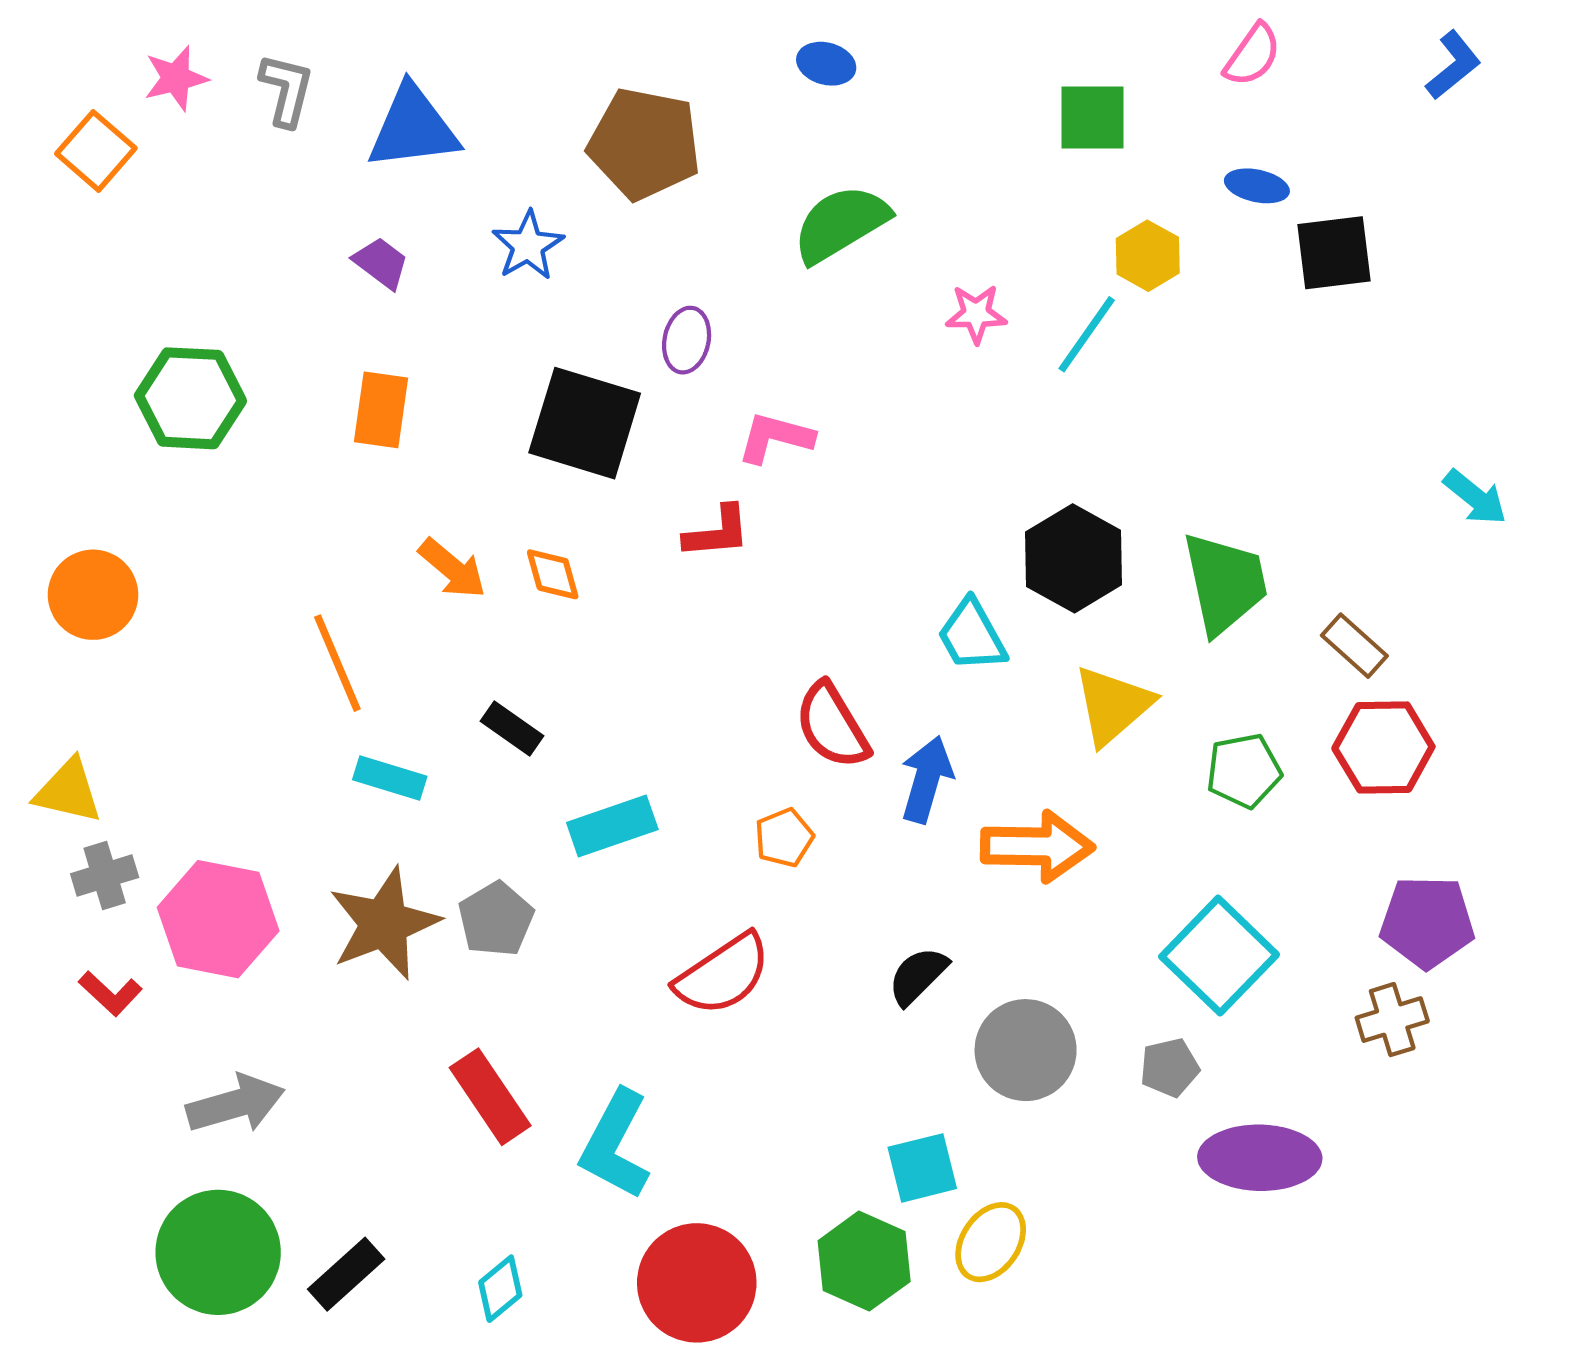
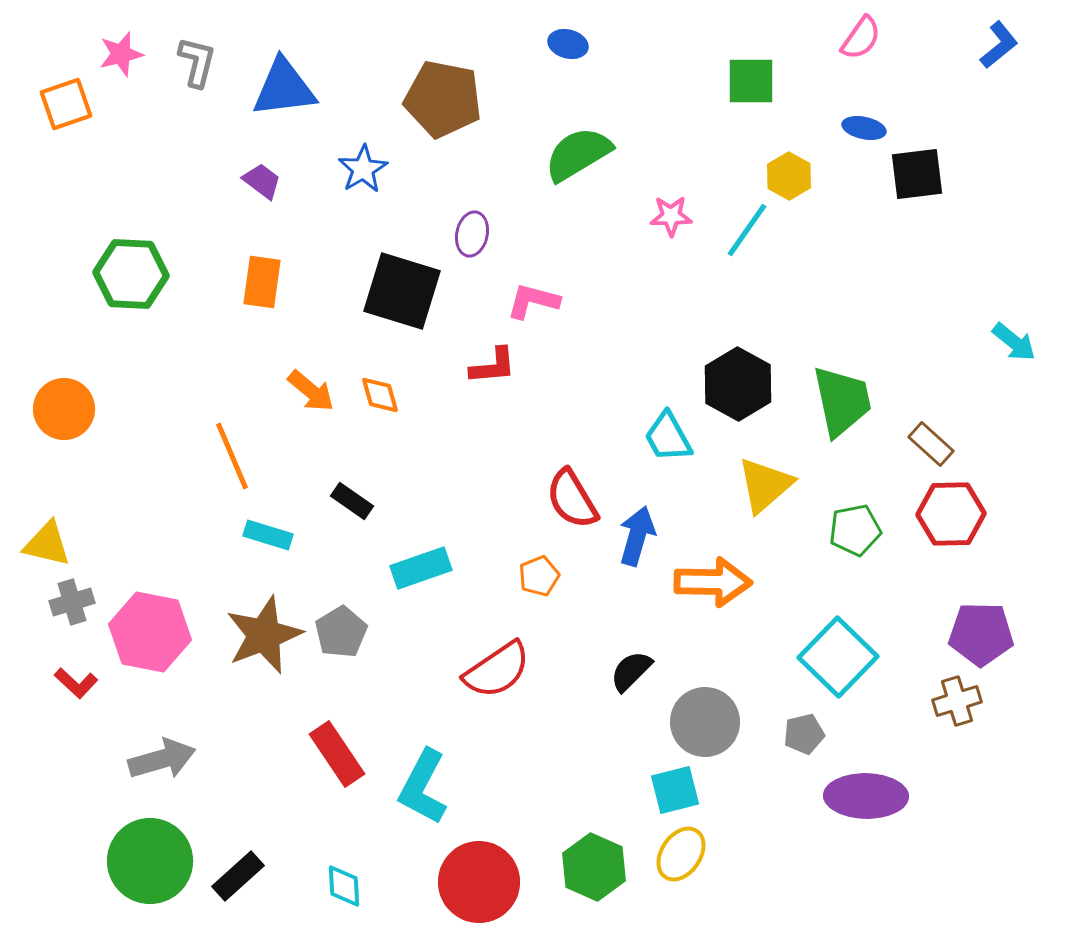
orange square: (96, 151) -> (66, 104), turned 30
cyan square: (922, 1168) -> (675, 790), moved
cyan diamond: (500, 1289) -> (344, 886), turned -54

